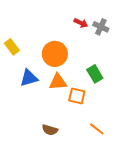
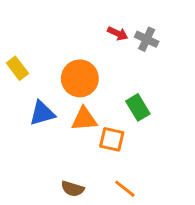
orange line: (97, 129) -> (125, 189), moved

